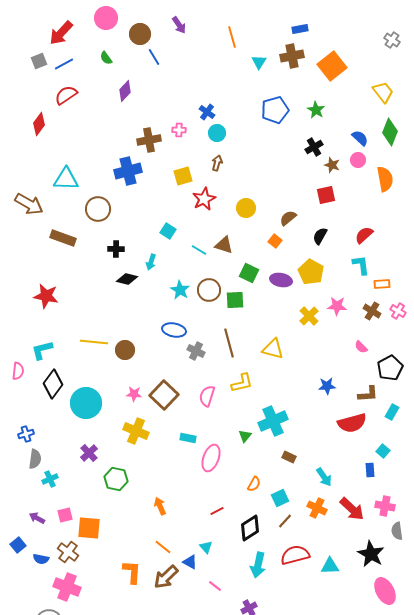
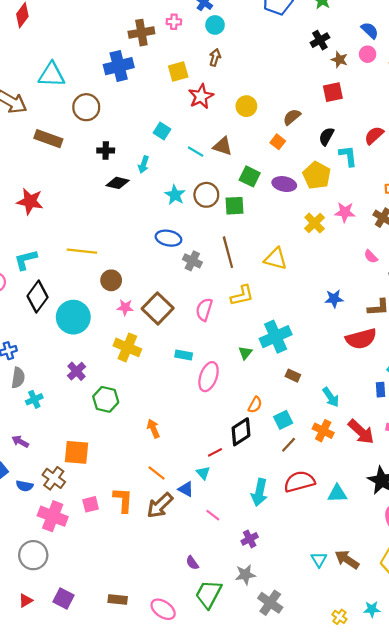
cyan L-shape: (361, 265) -> (348, 156), moved
brown circle: (125, 350) -> (111, 280), moved
red line: (217, 511) -> (215, 452), moved
pink square: (65, 515) -> (91, 504), moved
black diamond: (250, 528) -> (241, 432), moved

